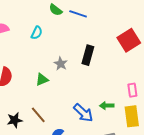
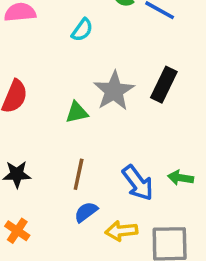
gray star: (61, 64) -> (114, 91), size x1.6
brown line: (38, 115) -> (79, 174), moved, turned 42

